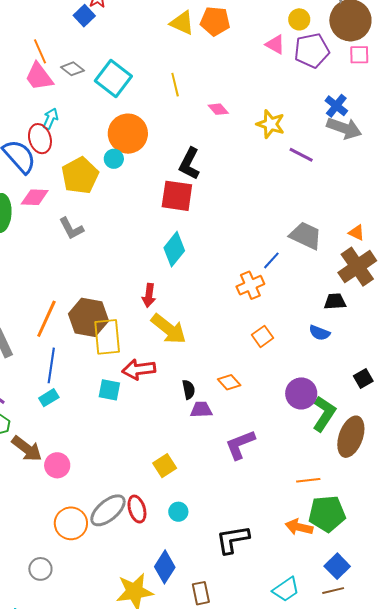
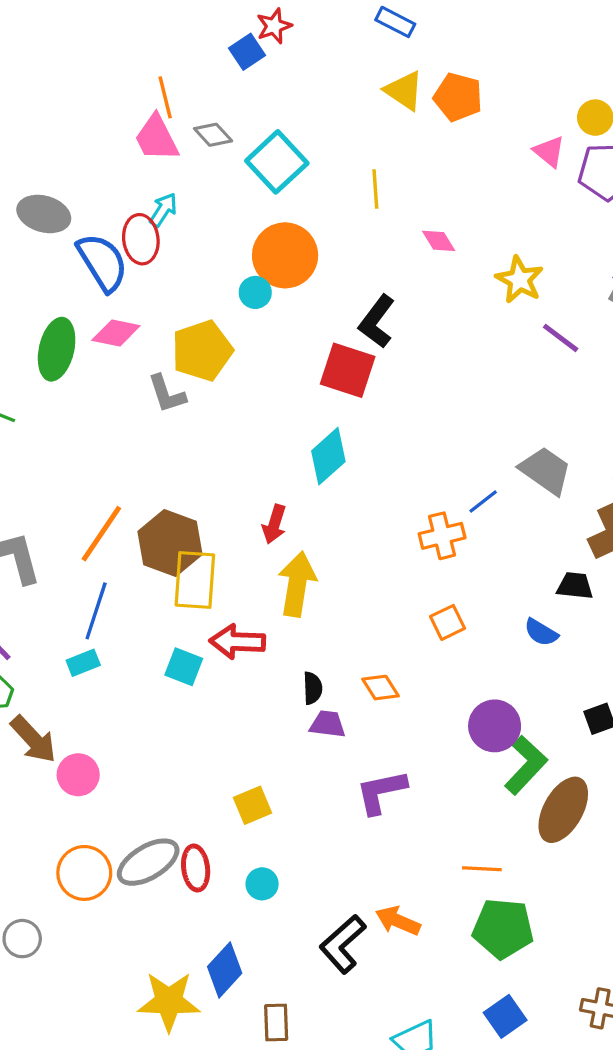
yellow pentagon: (80, 176) -> (202, 351), moved
yellow arrow: (169, 329) -> (297, 584), turned -129
orange arrow: (299, 527) -> (398, 921), moved
black L-shape: (233, 539) -> (343, 944), turned -42

